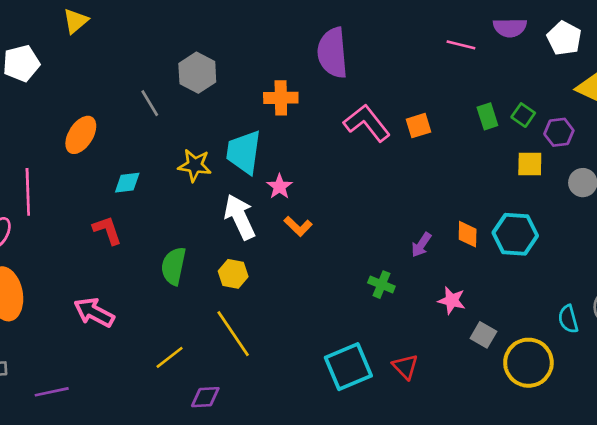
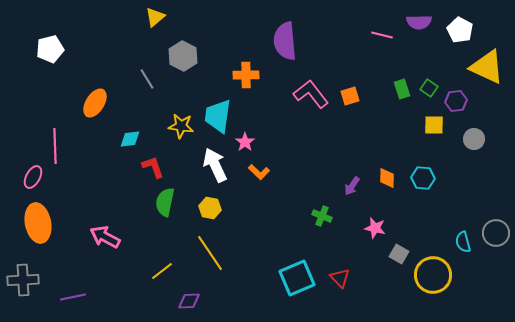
yellow triangle: (76, 21) -> (155, 17), moved
red L-shape: (107, 230) -> (153, 167), moved
cyan hexagon: (515, 234) -> (423, 178), size x0.7

